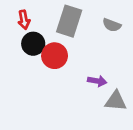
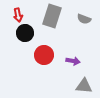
red circle: (55, 56) -> (44, 55), moved
gray triangle: (116, 101) -> (84, 86), moved

